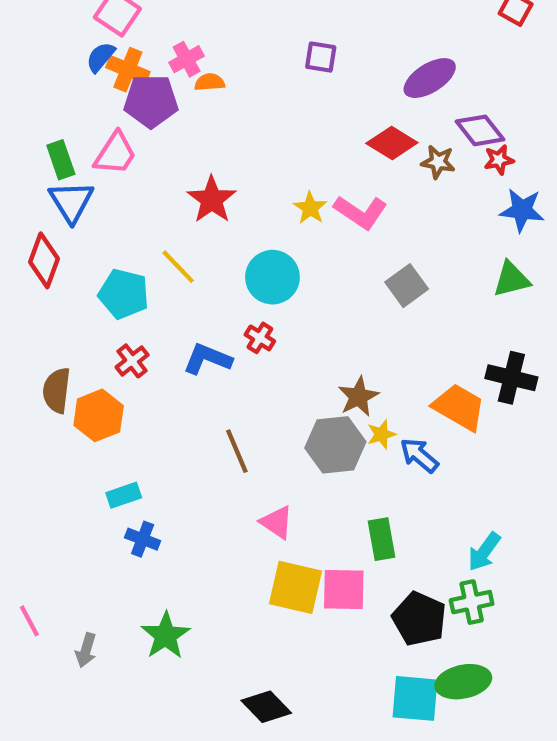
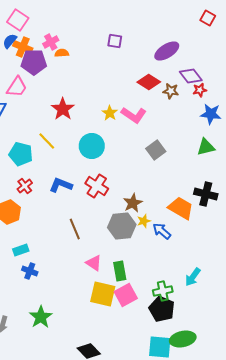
red cross: (260, 338) -> (97, 186), moved, size x1.6
green rectangle: (381, 539) -> (120, 271), moved
pink square: (344, 589) -> (126, 295), turned -30
green cross: (472, 602) -> (163, 291), moved

